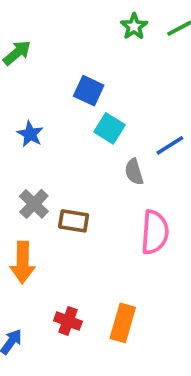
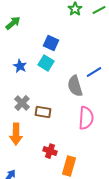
cyan square: (109, 128) -> (46, 63), moved
gray semicircle: (134, 172) -> (75, 86), size x1.5
red cross: (68, 321) -> (50, 151), moved

